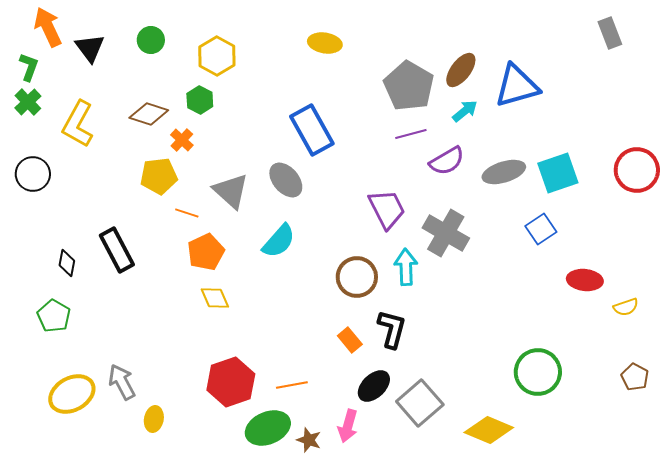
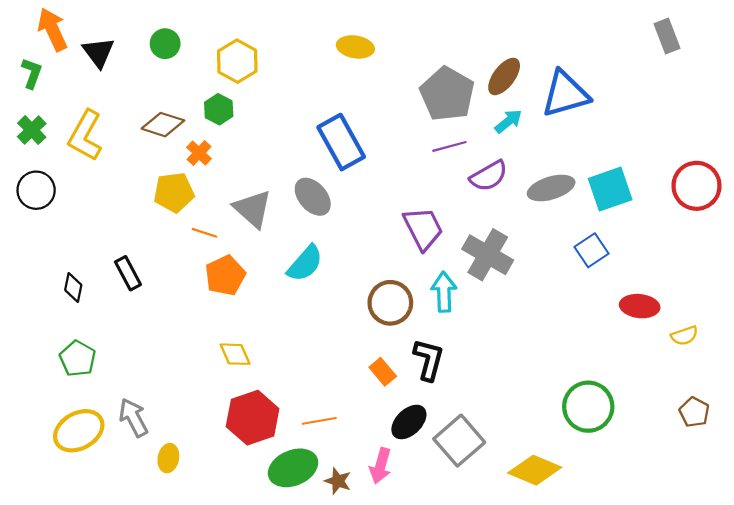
green cross: (28, 102) -> (32, 130), moved
black rectangle: (117, 250) -> (128, 273), size x0.7
yellow diamond: (215, 298) -> (235, 354), moved
green pentagon: (54, 316) -> (78, 359), moved

